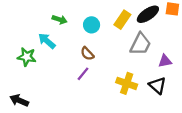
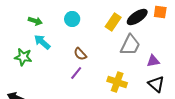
green arrow: (60, 20) -> (35, 21), moved
cyan circle: (92, 25) -> (72, 19), moved
black triangle: (157, 86) -> (156, 84), moved

